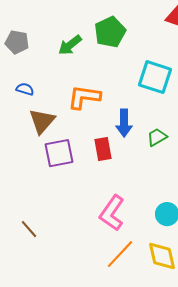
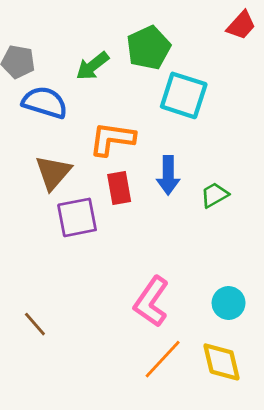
cyan square: (155, 77) -> (184, 95), moved
blue semicircle: (25, 89) -> (45, 102), moved, size x1.8
red rectangle: (103, 149) -> (119, 188), moved

